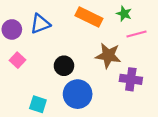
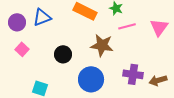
purple cross: (131, 79) -> (133, 74), moved
blue circle: (78, 94) -> (91, 79), moved

